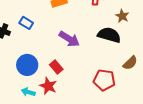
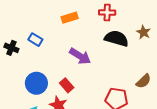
brown star: (122, 16) -> (144, 32), moved
black semicircle: (109, 35) -> (116, 38), moved

